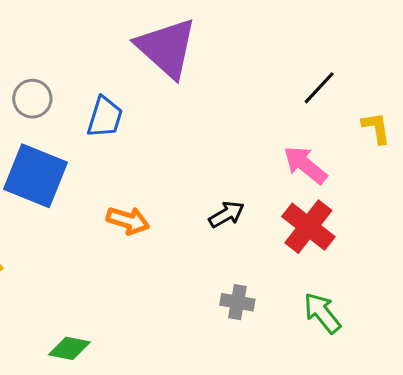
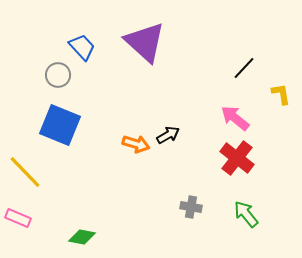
blue trapezoid: (105, 117) -> (82, 47), moved, turned -60
black arrow: (227, 214) -> (168, 135), moved
orange arrow: (128, 220) -> (136, 144), moved

